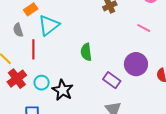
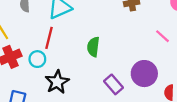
red line: (33, 49) -> (49, 38), moved
cyan circle: (42, 83) -> (37, 59), moved

